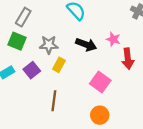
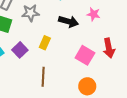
gray star: (49, 45) -> (30, 13), moved
red arrow: (128, 59) -> (109, 48), moved

